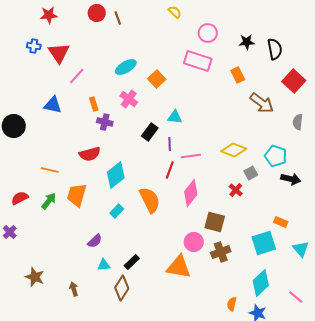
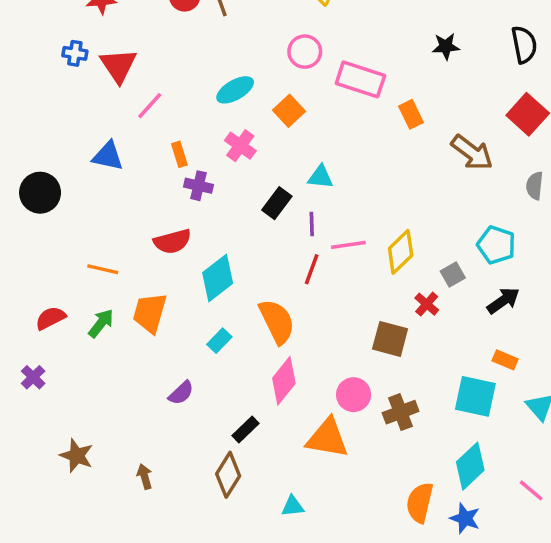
pink circle: (208, 33) -> (305, 52), moved
black semicircle: (275, 49) -> (524, 45), moved
orange rectangle: (238, 75) -> (411, 114), moved
yellow diamond: (234, 150) -> (401, 252), moved, turned -65
black arrow: (291, 179) -> (503, 301), moved, turned -48
pink diamond: (191, 193) -> (284, 381), moved
brown square: (215, 222) -> (390, 339), moved
cyan square: (264, 243) -> (475, 396), turned 30
cyan triangle: (104, 265) -> (293, 506), moved
orange semicircle: (232, 304) -> (420, 503), size x1.6

